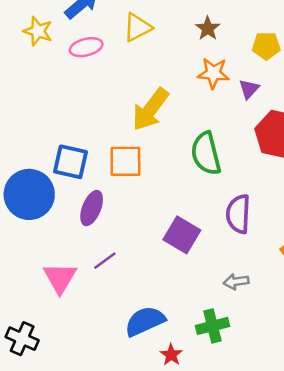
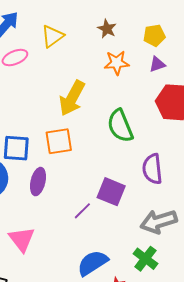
purple triangle: (249, 89) -> (157, 64), moved, turned 36
purple line: (105, 261) -> (82, 211), moved
gray arrow: (236, 282) -> (159, 222), size x1.8
green cross: (212, 326) -> (145, 259), turned -30

